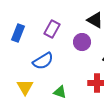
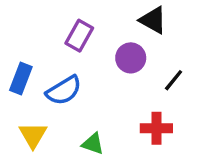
blue rectangle: (18, 33) -> (21, 78), moved

